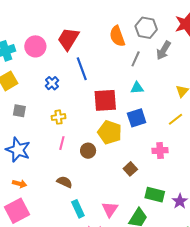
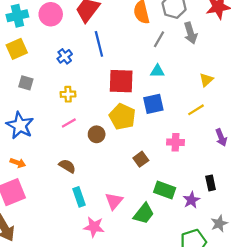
gray arrow: (163, 50) -> (191, 33), turned -54
pink line: (62, 143) -> (69, 123), turned 40

